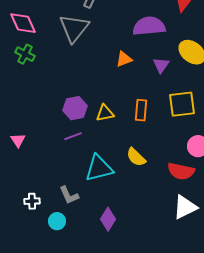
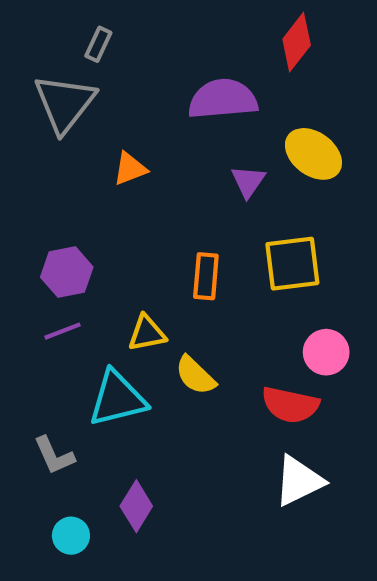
orange triangle: (124, 59) -> (130, 169), moved
yellow triangle: (105, 113) -> (147, 333), moved
cyan circle: (57, 221) -> (71, 536), moved

